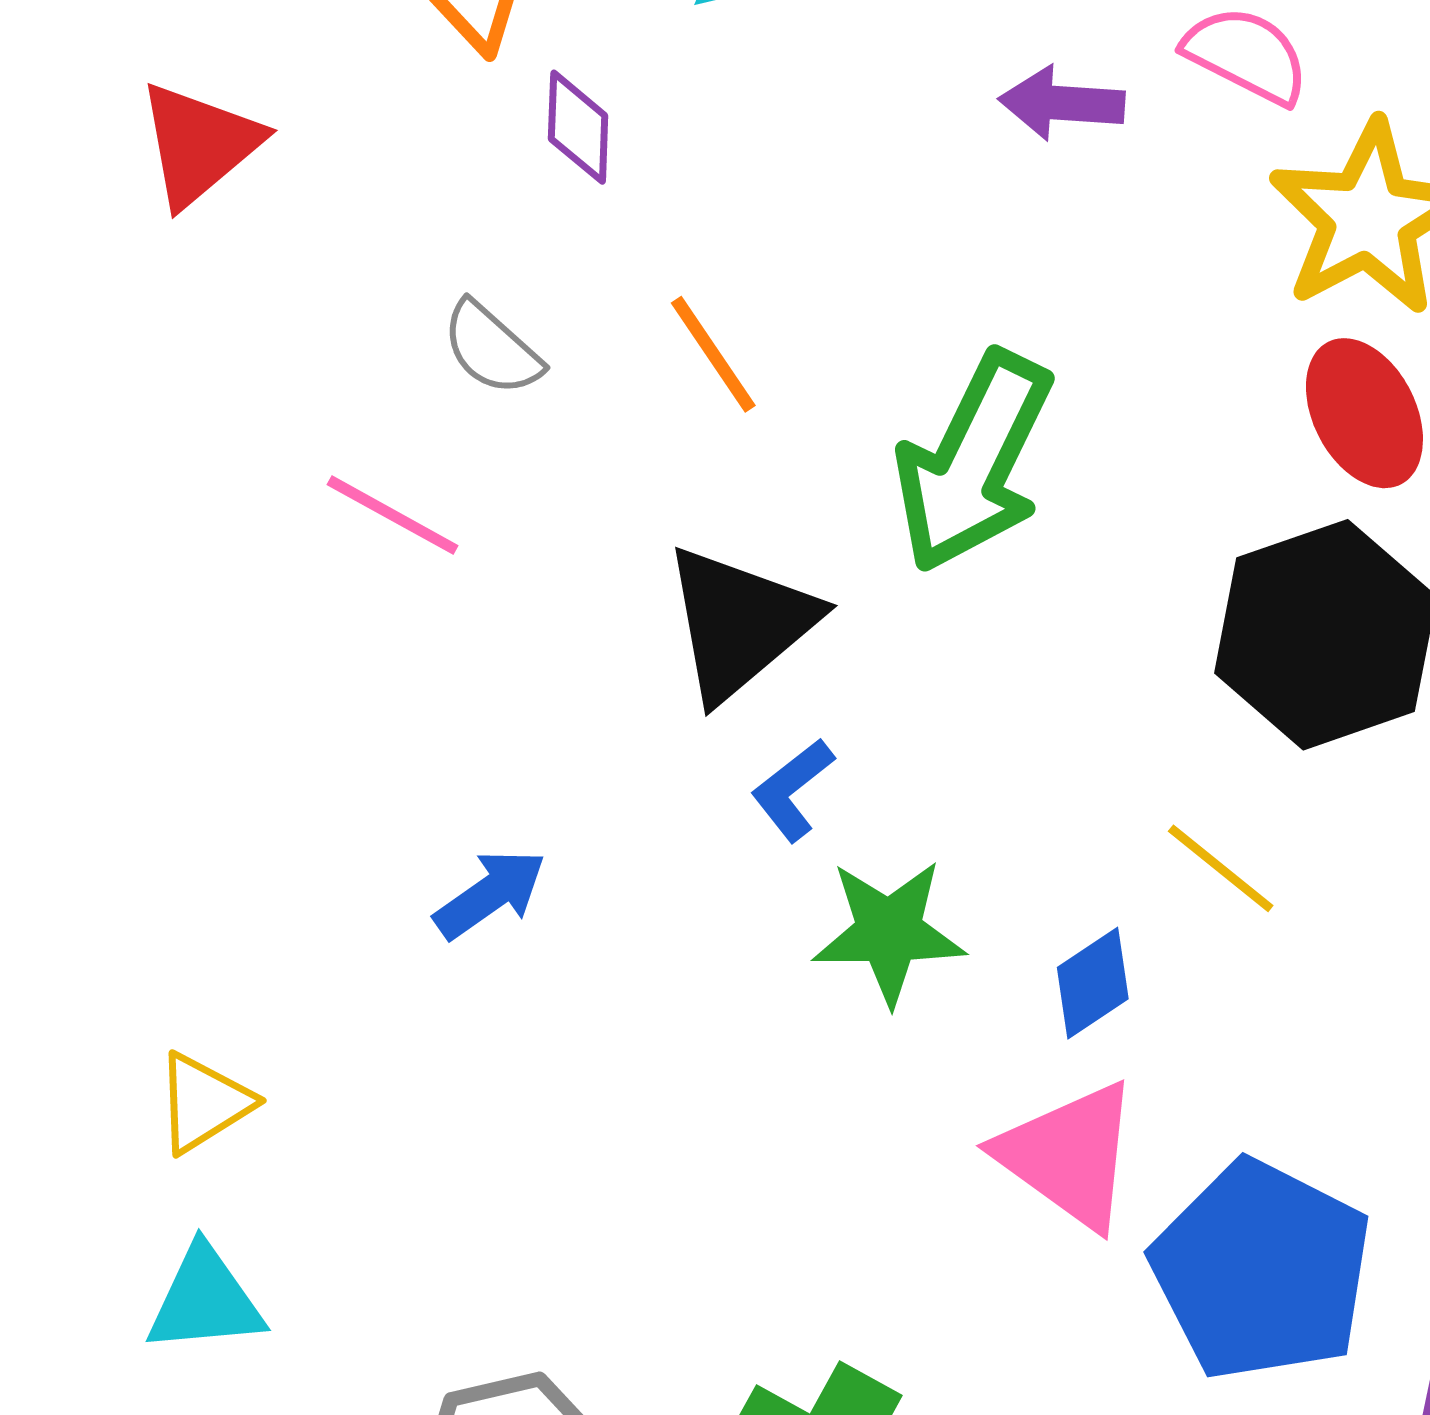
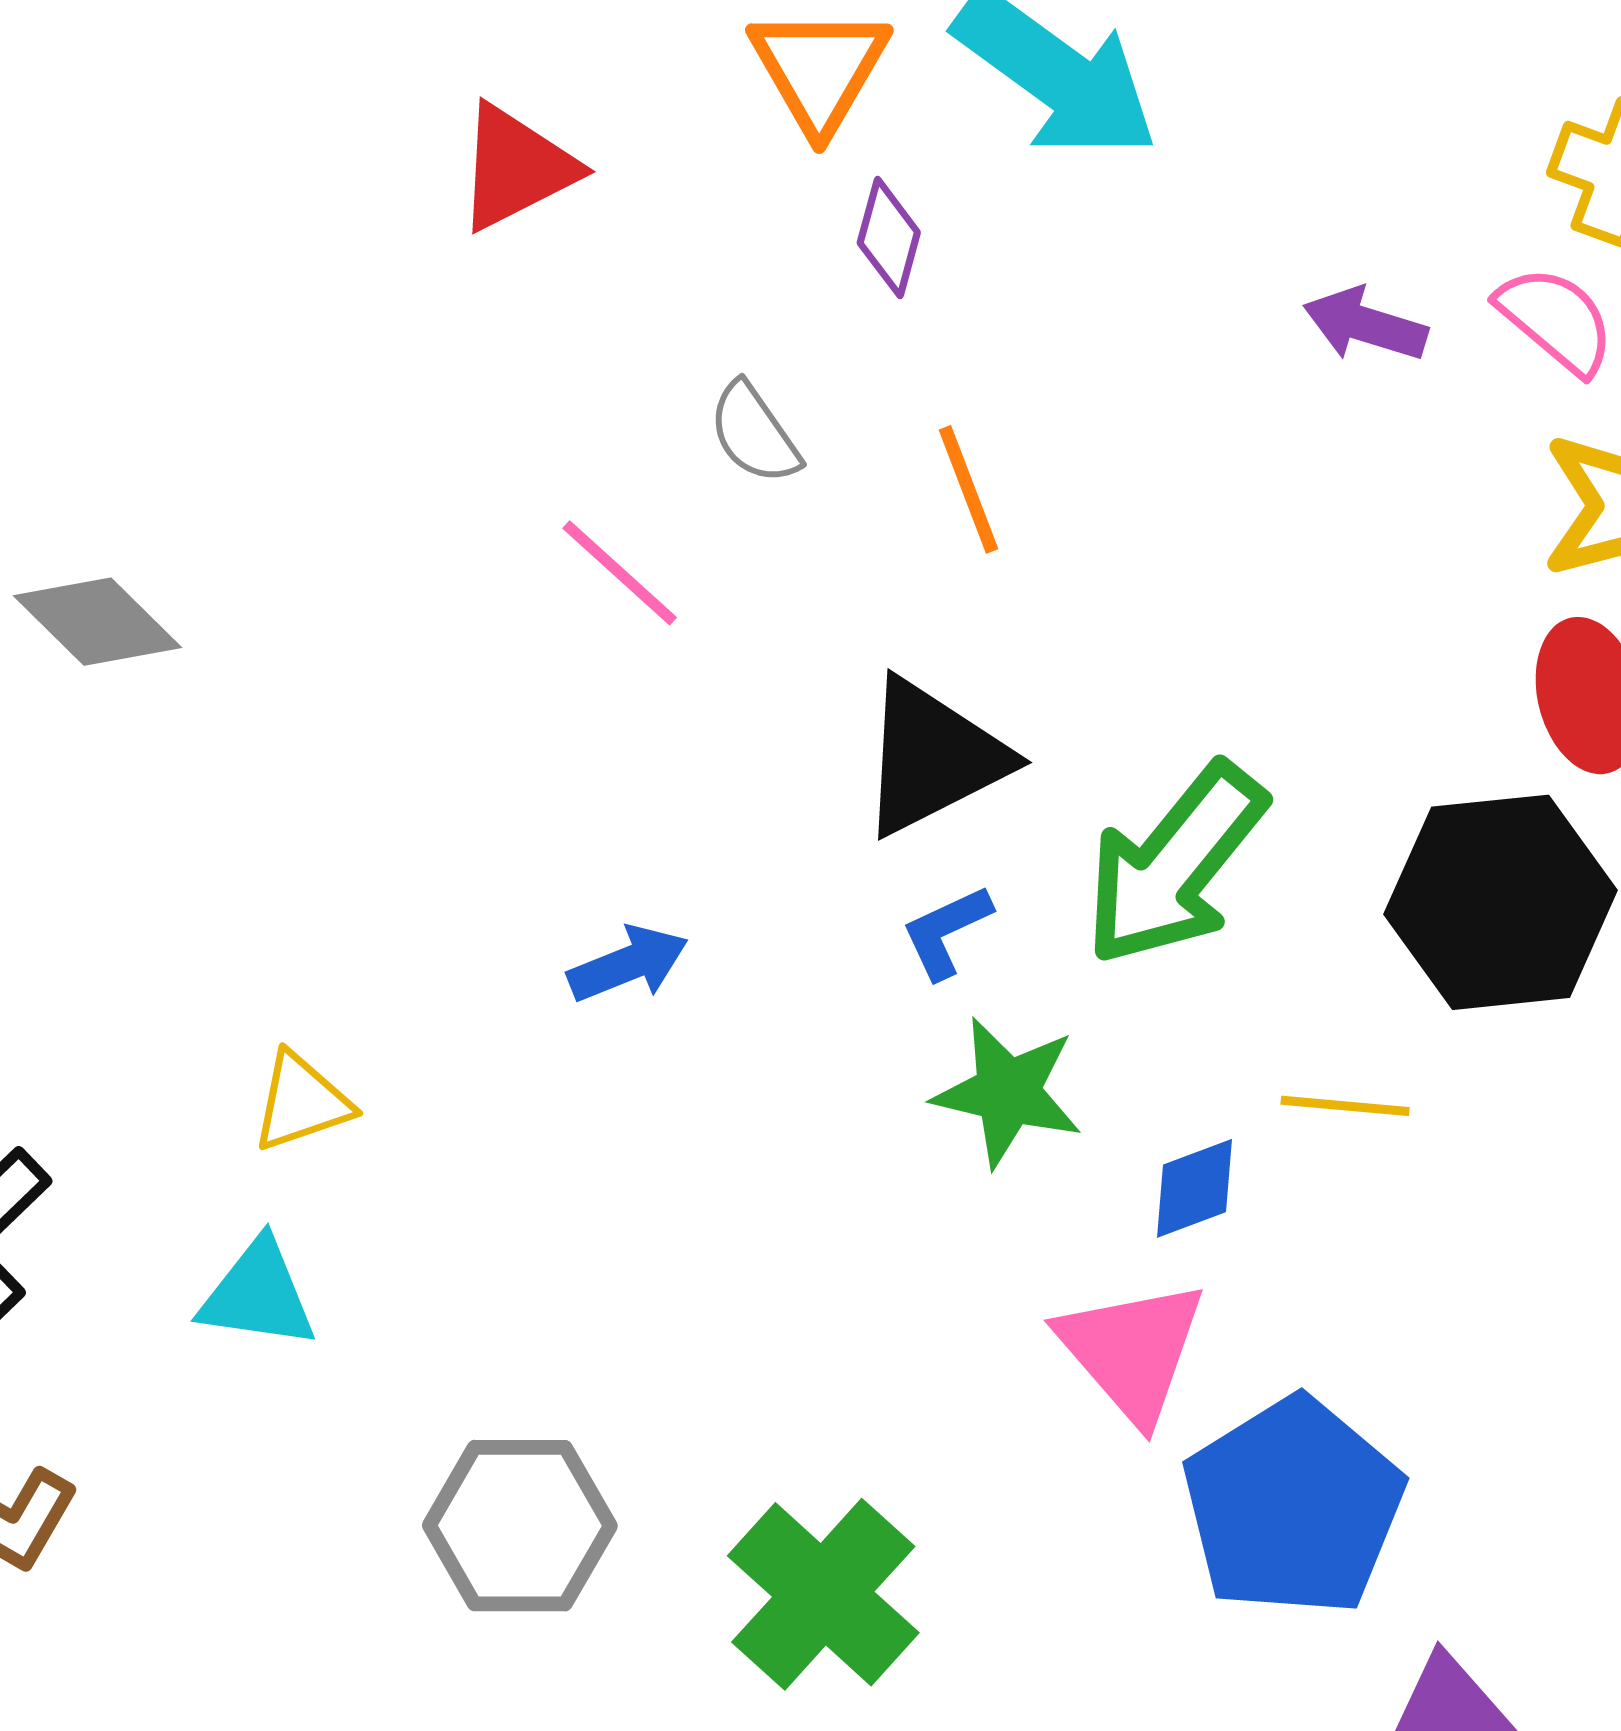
green arrow: (973, 462) -> (1175, 864), moved
yellow line: (1221, 868) -> (1345, 1106), turned -47

